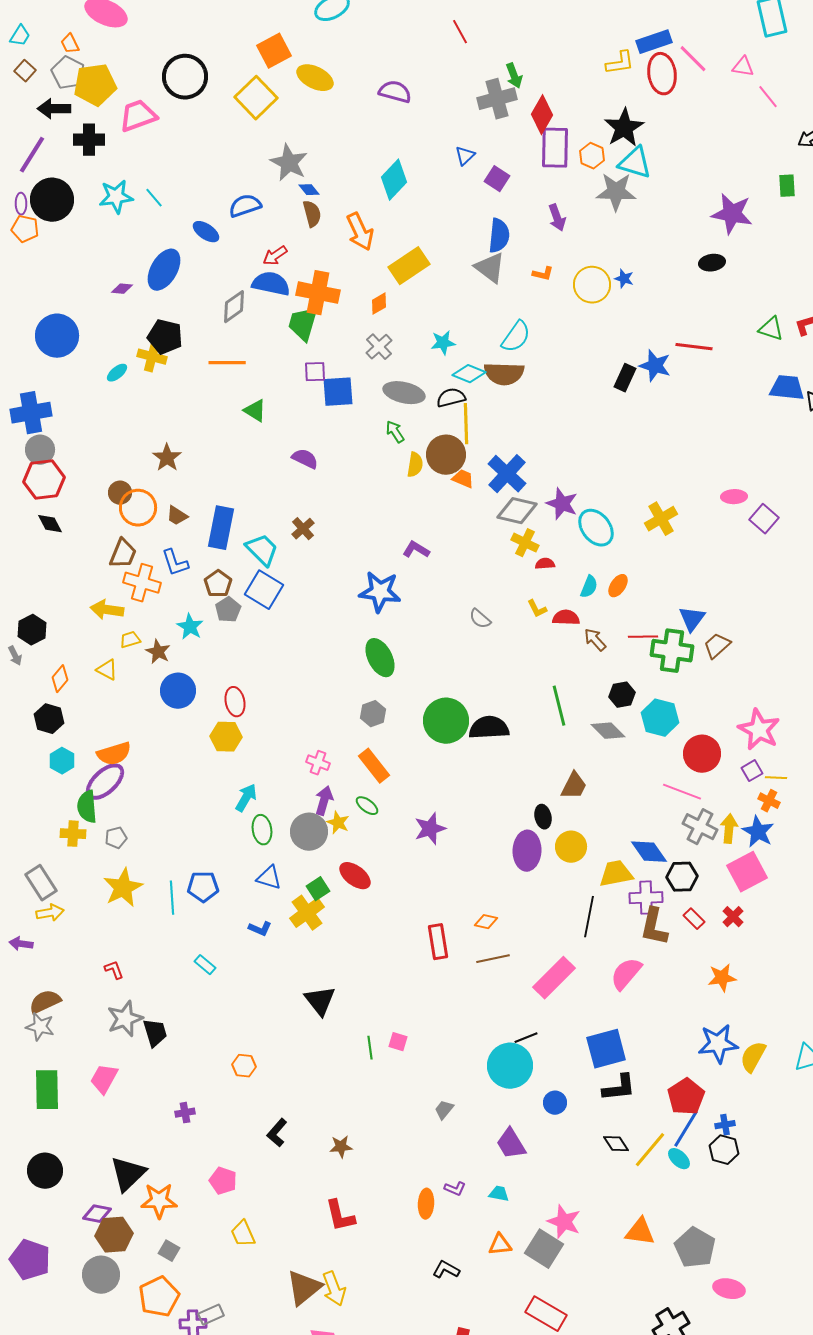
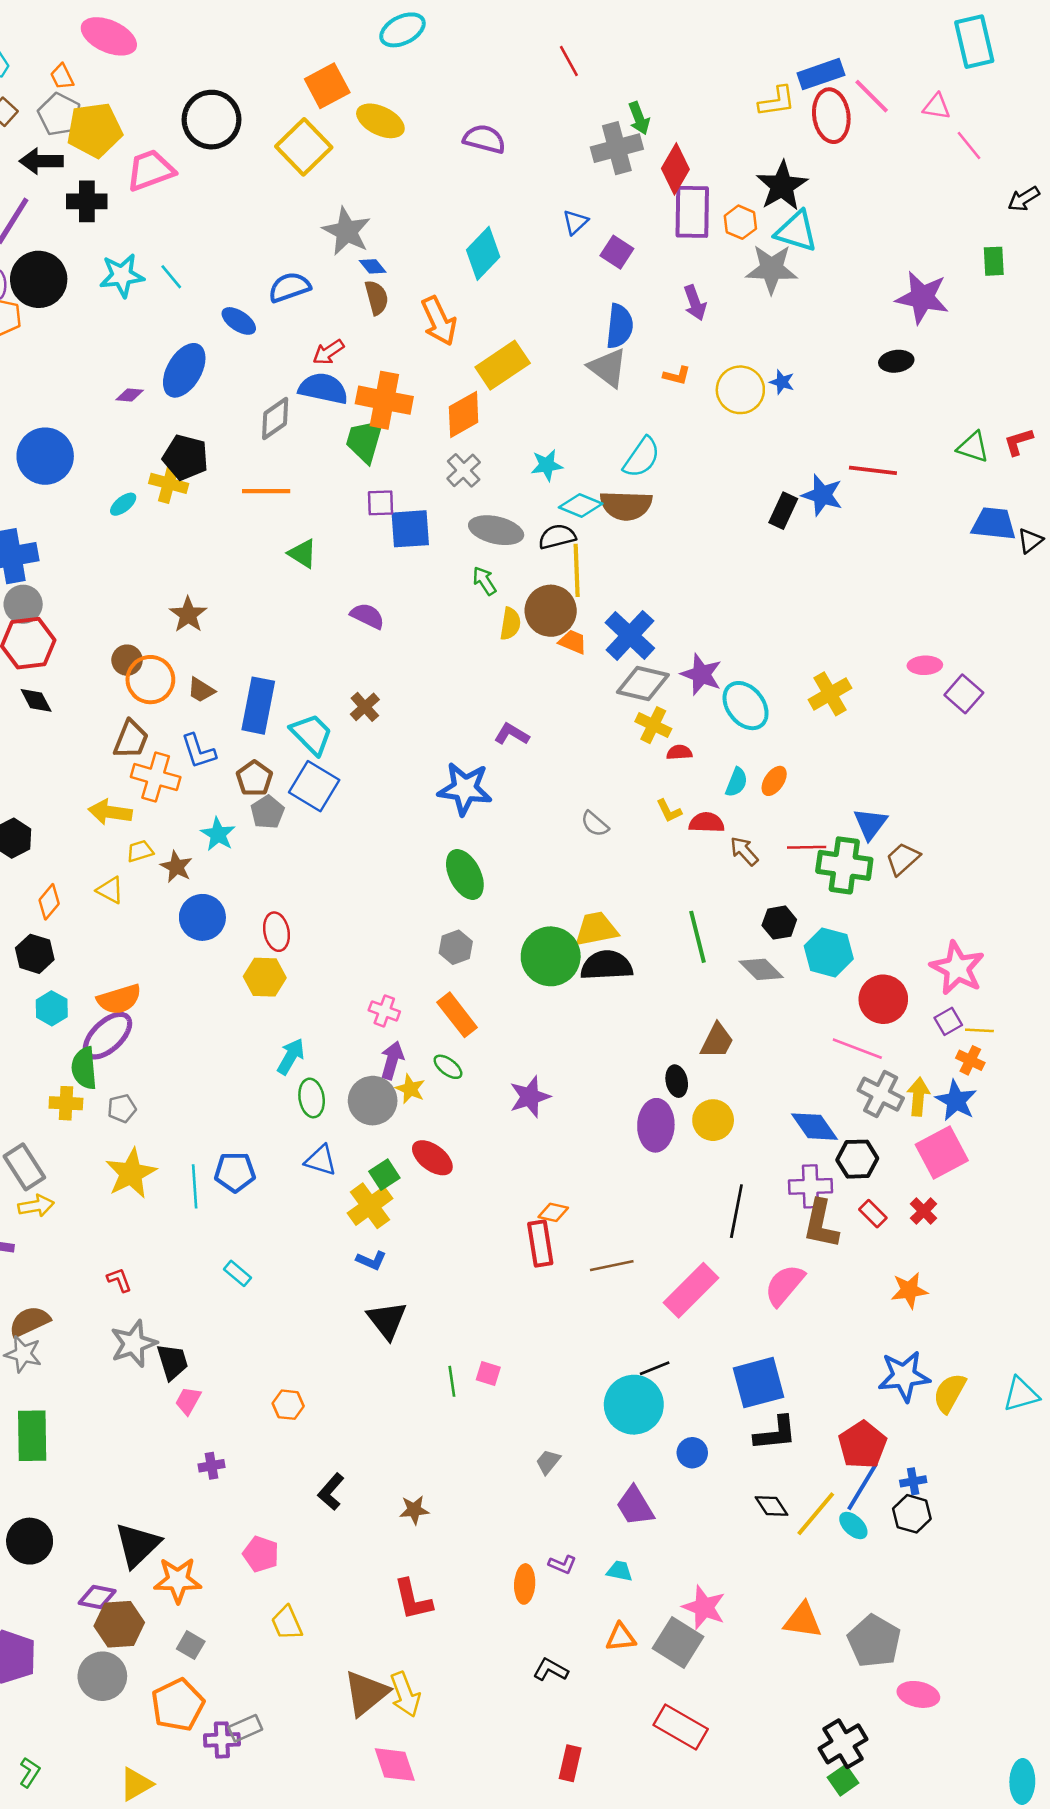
orange diamond: (379, 304) -> (464, 415), size x1.6
yellow trapezoid: (616, 874) -> (596, 929), moved
orange diamond: (486, 922) -> (553, 1212), moved
blue L-shape: (260, 929) -> (371, 1260), moved
pink trapezoid: (104, 1079) -> (188, 1401), moved, size x0.7

